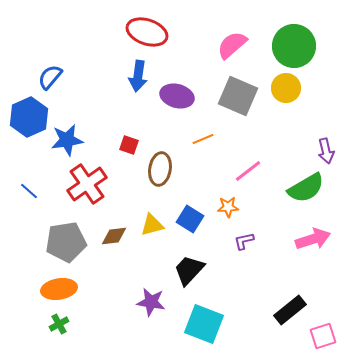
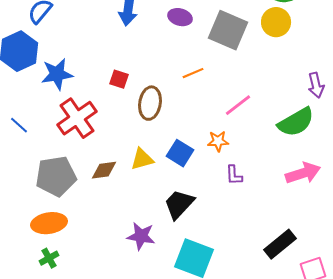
purple ellipse: (177, 96) -> (180, 17), moved, size x0.7
purple L-shape: (244, 241) -> (234, 175), turned -80

